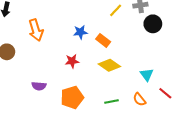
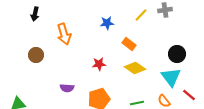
black circle: (153, 24) -> (177, 54), moved
blue star: (80, 32) -> (107, 23), moved
cyan triangle: (147, 75) -> (171, 77), size x1.5

